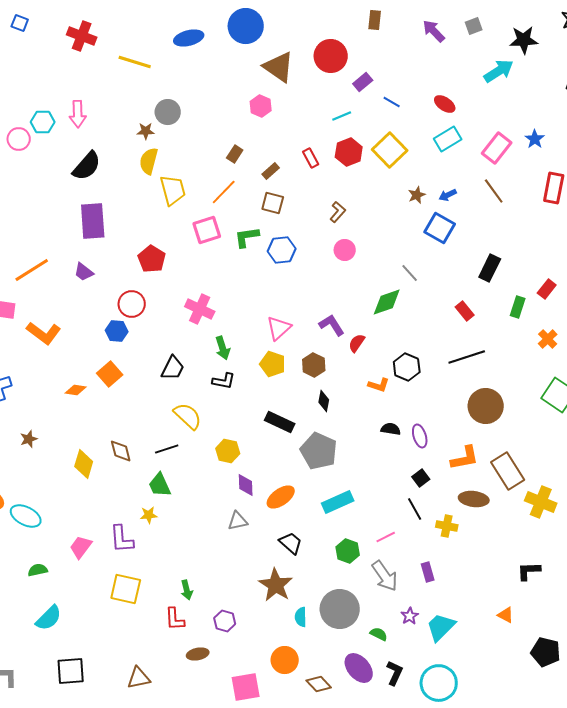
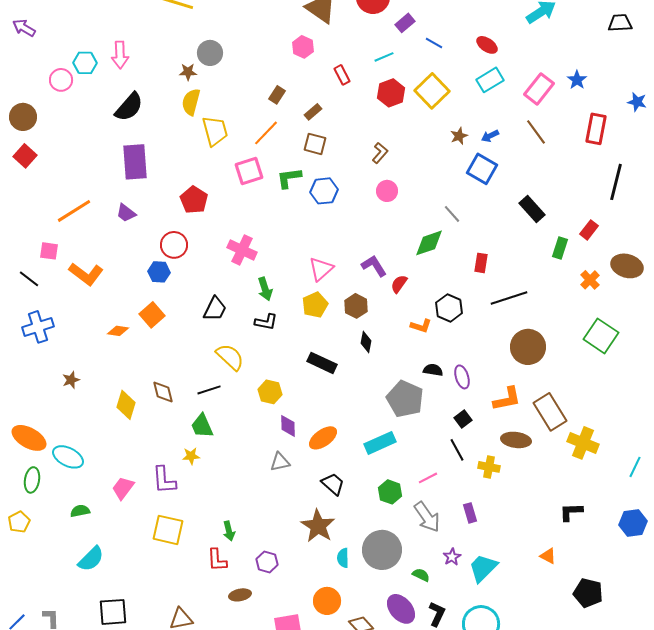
red rectangle: (311, 158) -> (342, 75), moved
black rectangle: (490, 268) -> (532, 209), turned -68
red rectangle: (465, 311) -> (481, 263), moved, turned 48
yellow pentagon: (273, 364) -> (315, 305), turned 30
gray pentagon: (319, 451) -> (405, 399), moved

